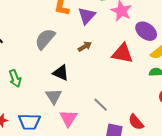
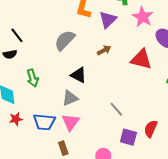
gray triangle: (54, 96) -> (70, 98), turned 36
pink triangle: (68, 118) -> (70, 122), moved
red semicircle: (136, 122) -> (151, 129), turned 60

